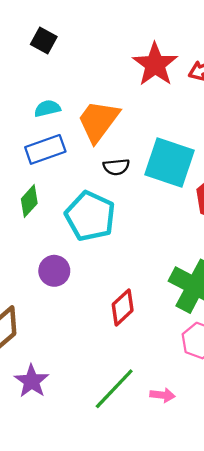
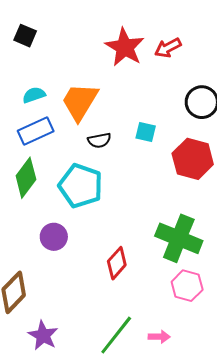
cyan square: (169, 163) -> (146, 132), size x0.5
green diamond: (29, 201) -> (26, 178), size x1.4

